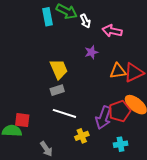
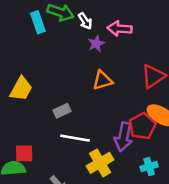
purple star: (91, 52) -> (96, 44), moved
yellow trapezoid: (59, 69) -> (21, 89), moved, turned 60
orange triangle: (118, 71) -> (103, 80), moved
yellow cross: (82, 136) -> (100, 163), size x1.5

